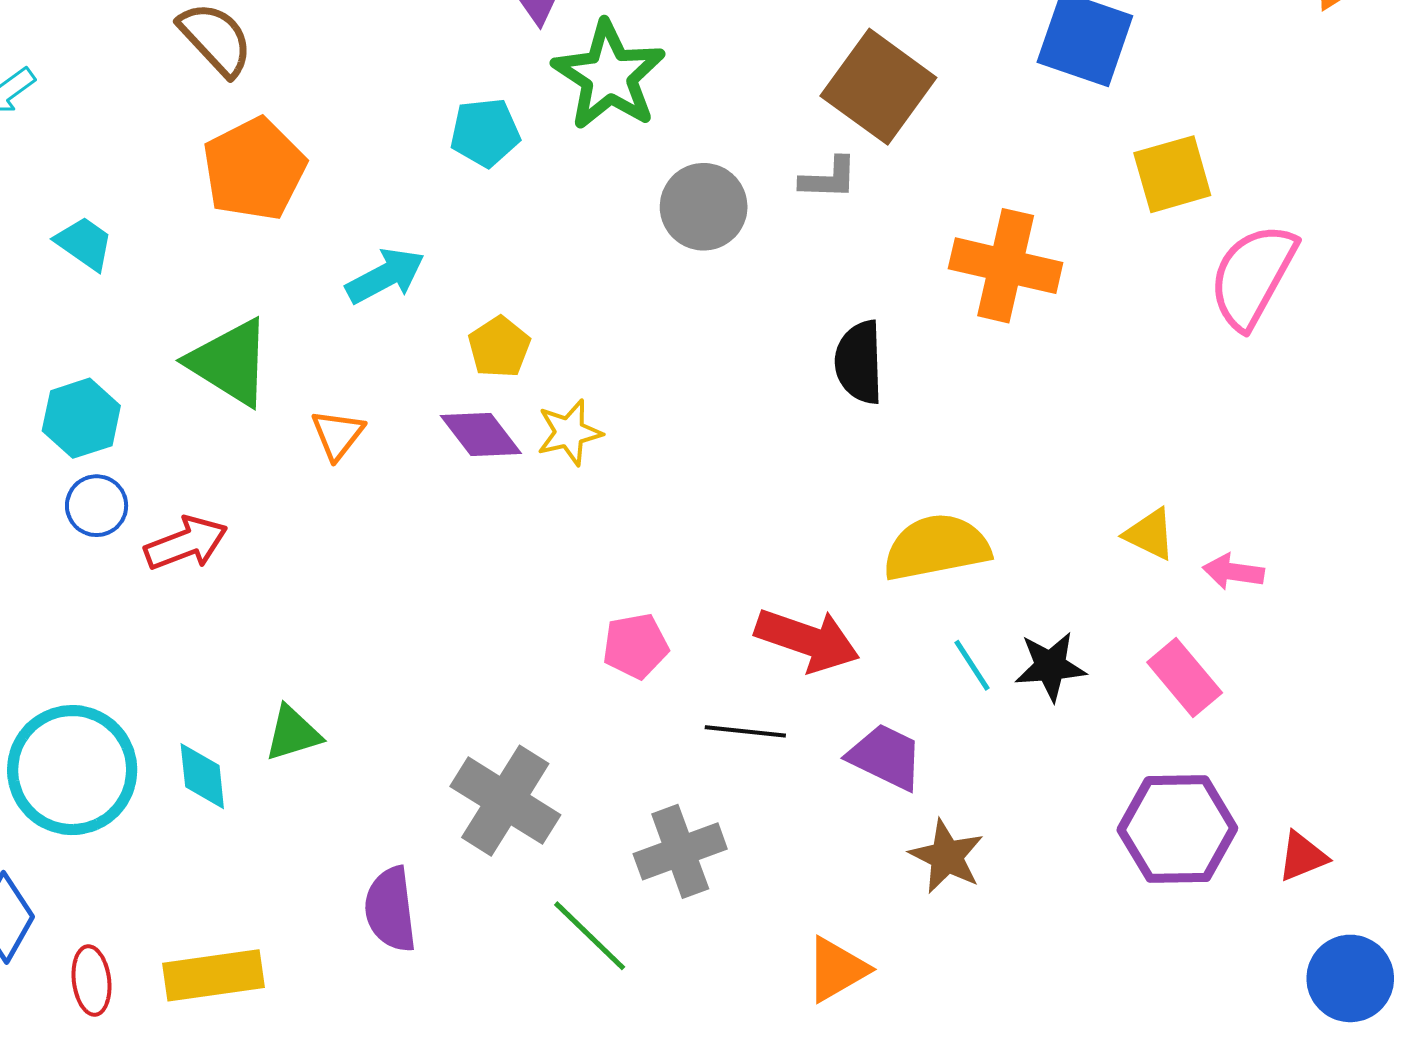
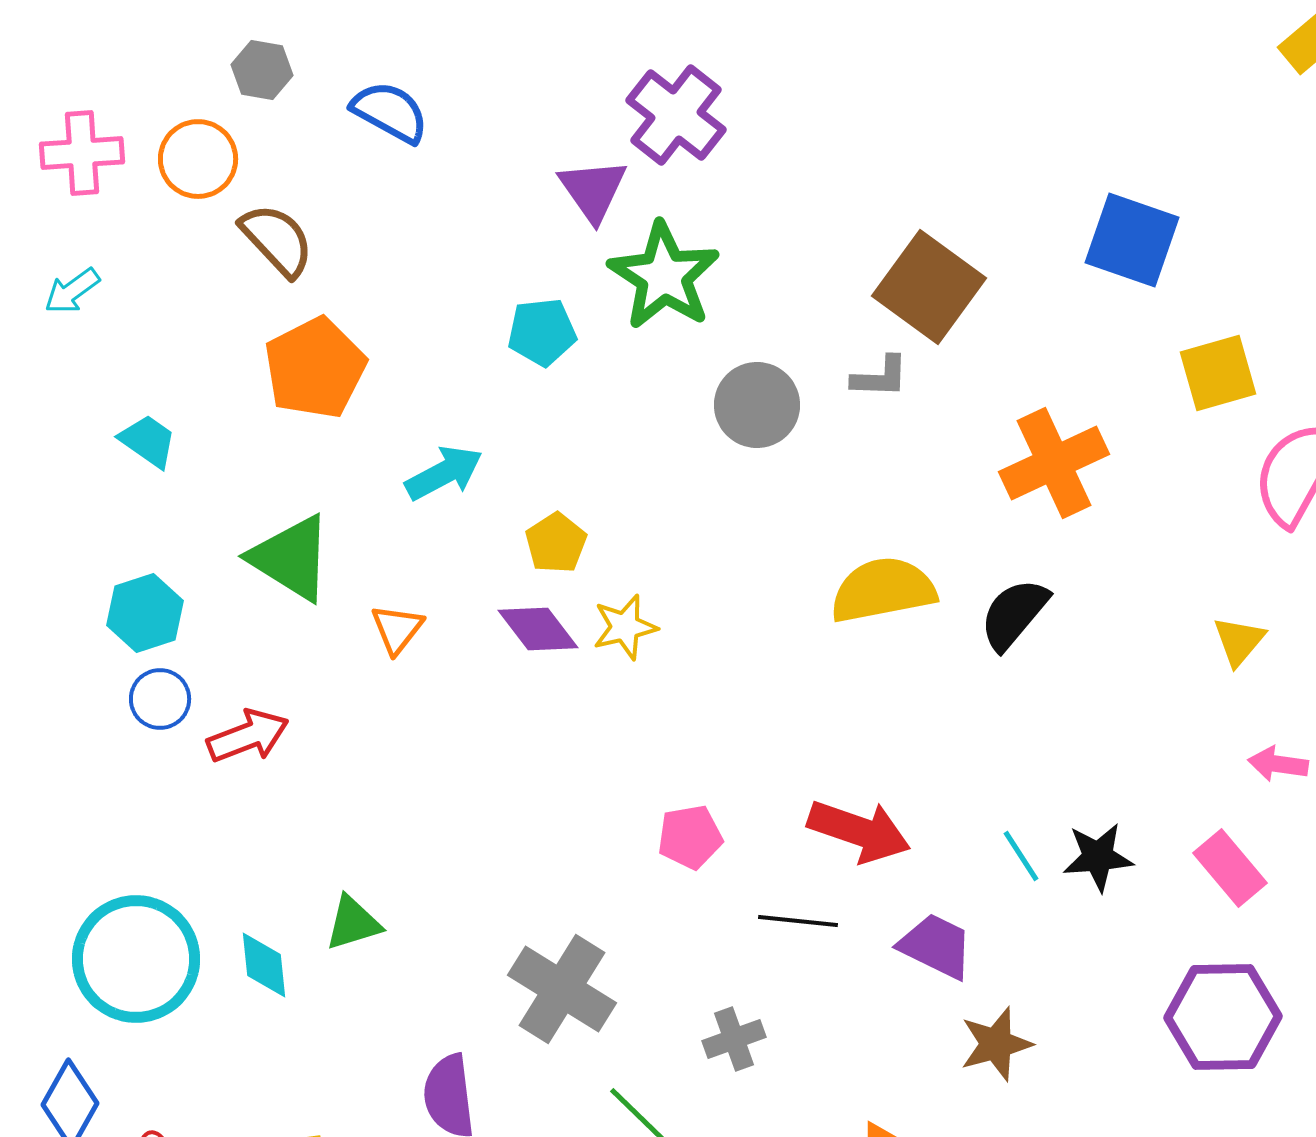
orange cross: (1006, 266) -> (1054, 463), turned -38
black semicircle: (859, 362) -> (1014, 614), moved, turned 42
yellow triangle: (1150, 534) -> (1239, 641), moved, turned 44
yellow semicircle: (936, 547) -> (883, 590), moved
gray cross: (680, 851) -> (734, 1039), size x0.7
brown star: (947, 856) -> (996, 1044), turned 30

